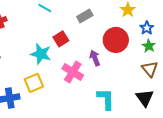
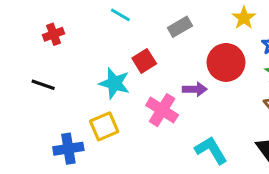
purple arrow: (95, 58) -> (195, 89), turned 112
cyan L-shape: (106, 99) -> (211, 150), turned -30

